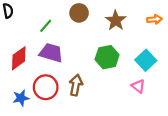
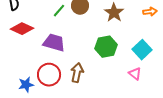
green line: (46, 26) -> (59, 11), moved
red diamond: (19, 58) -> (22, 29), moved, turned 60

